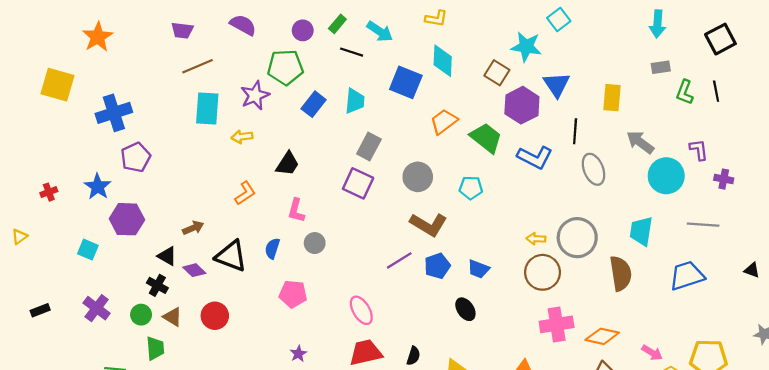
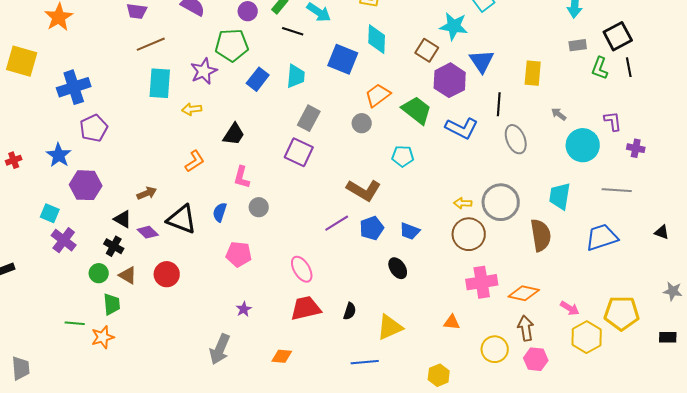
black square: (720, 39) -> (618, 36), moved
gray arrow: (640, 142) -> (559, 114), size x0.6
gray circle: (418, 177) -> (362, 123), moved, size x0.7
purple cross: (97, 308) -> (64, 240), moved

